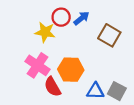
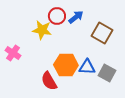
pink cross: (38, 65) -> (13, 53), moved, size x0.7
blue triangle: (95, 91) -> (87, 67), moved
gray square: (117, 91) -> (107, 73), moved

